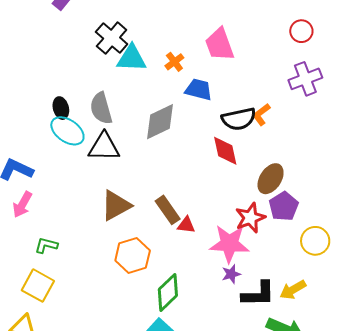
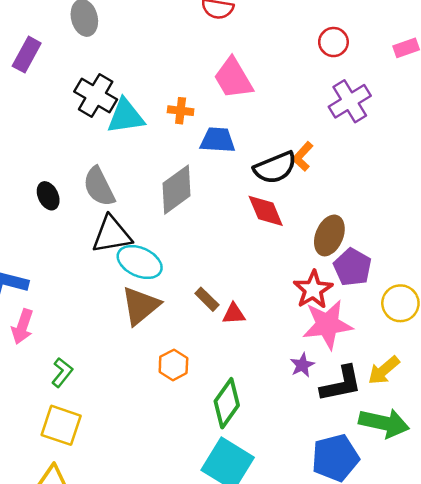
orange cross: (174, 62) -> (181, 111), turned -36
cyan ellipse: (67, 131) -> (140, 262), moved
brown rectangle: (168, 210) -> (207, 299), size x0.7
pink star: (229, 244) -> (327, 324), moved
green L-shape: (46, 245) -> (62, 372), turned 125
orange hexagon: (133, 255) -> (173, 365), size x0.7

